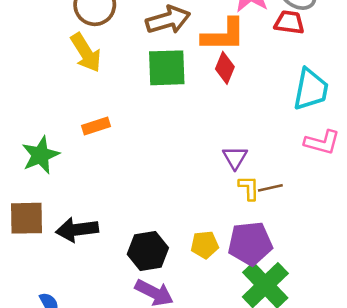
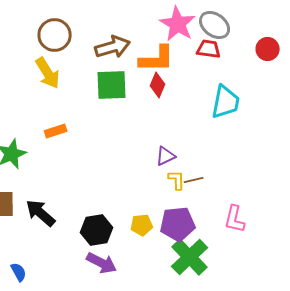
pink L-shape: (322, 142) -> (235, 219), moved, turned 88
purple triangle: (235, 158) -> (166, 156), turned 35
black arrow: (77, 230) -> (41, 213), turned 48

